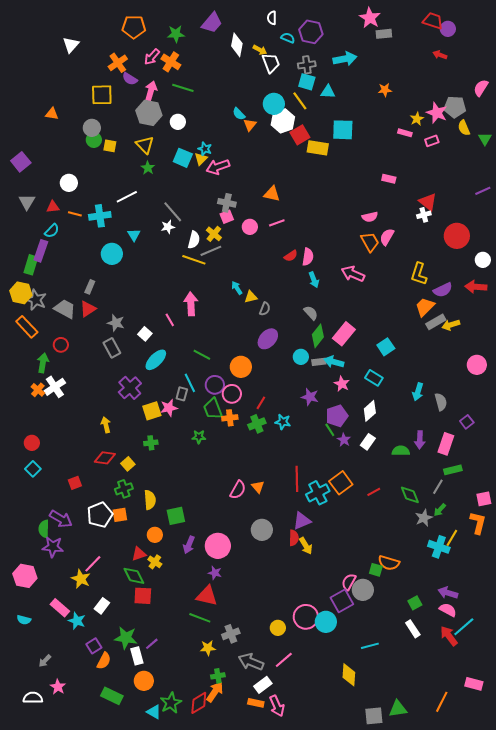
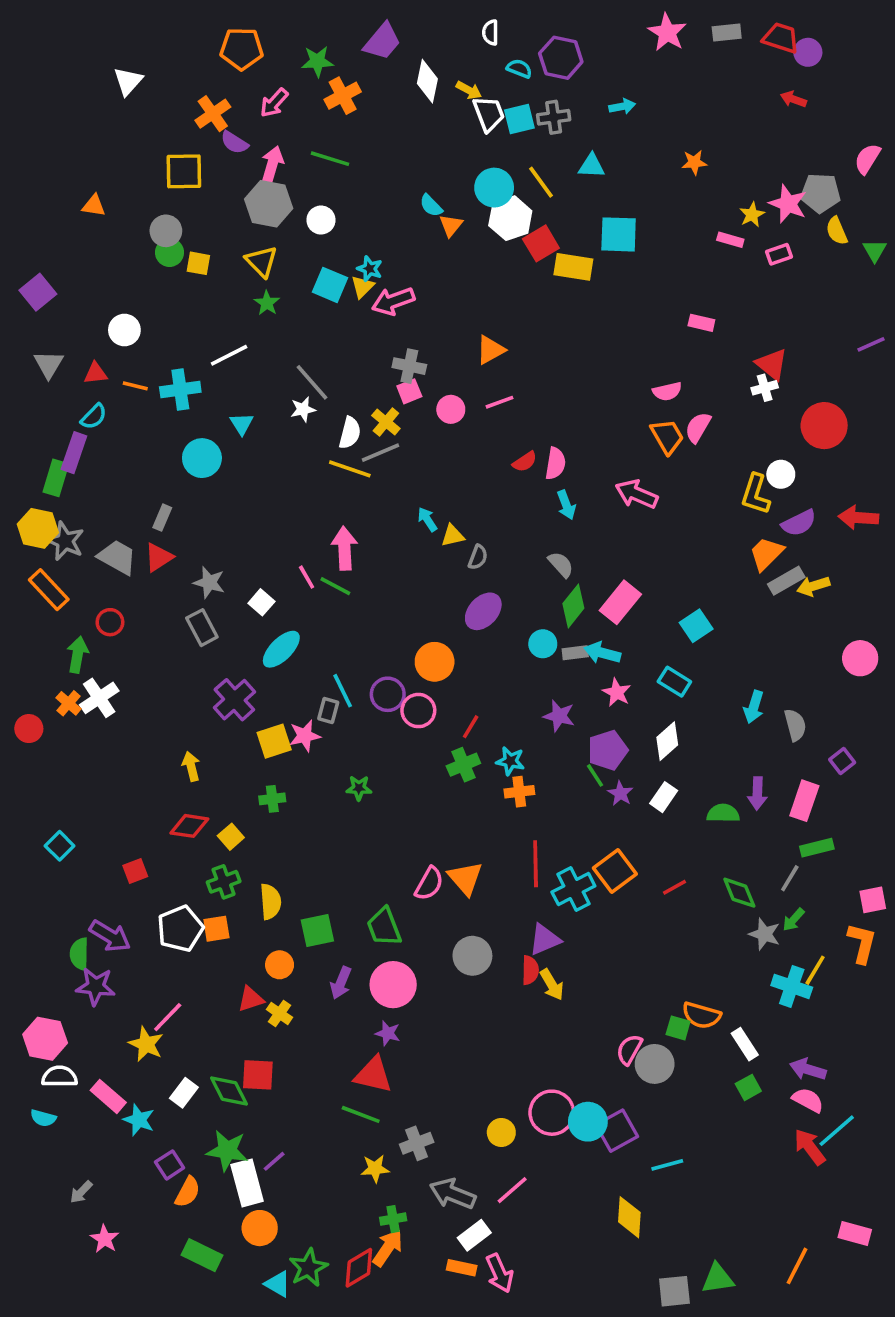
gray rectangle: (384, 34) -> (727, 32), moved
cyan arrow: (345, 59) -> (622, 106), size x0.6
orange cross: (171, 62) -> (343, 96), moved, turned 30
cyan square: (307, 82) -> (519, 119), moved, turned -30
orange triangle: (272, 194) -> (490, 350), turned -42
white circle: (483, 260) -> (781, 474), moved
green line: (202, 355) -> (335, 586), moved
green trapezoid: (213, 409) -> (384, 927), moved
orange cross: (230, 418) -> (519, 792), moved
red circle: (32, 443) -> (29, 729), moved
orange triangle: (258, 487) -> (465, 878), size x1.5
gray star: (424, 518) -> (765, 934), turned -30
green diamond: (134, 576) -> (229, 1091), moved
purple square: (342, 601) -> (617, 1131), moved
white rectangle: (413, 629) -> (745, 1044), moved
white rectangle: (137, 656) -> (247, 1183), size x1.4
white semicircle: (33, 698) -> (60, 1077), moved

